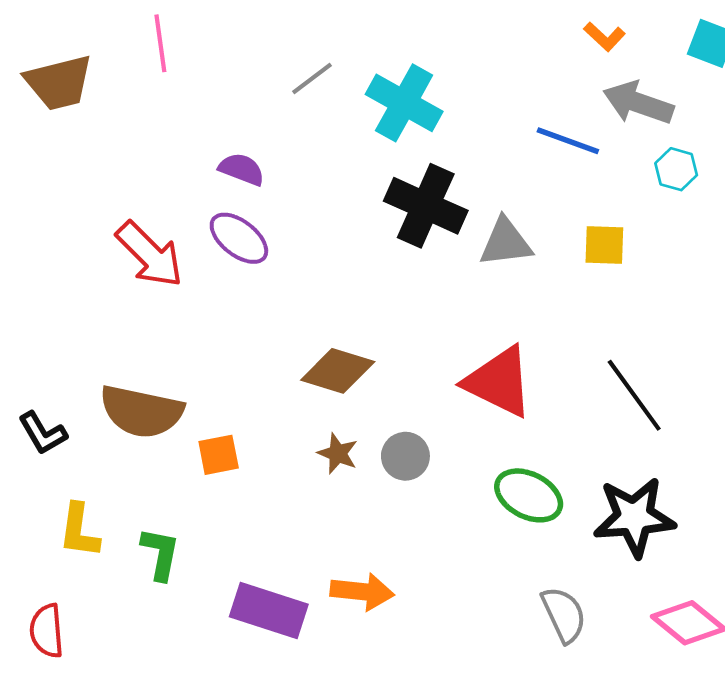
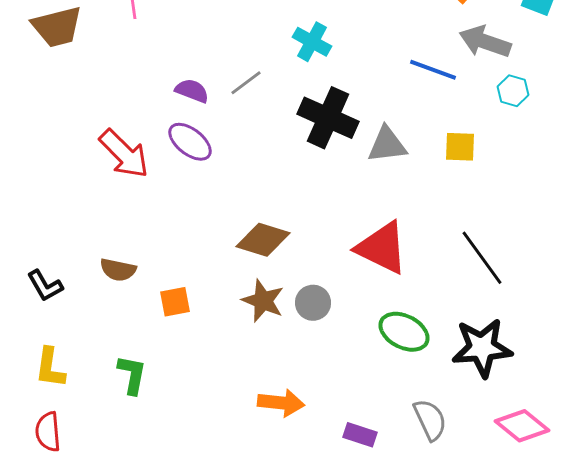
gray line: (312, 79) -> (246, 83), moved
cyan cross: (404, 103) -> (312, 42), size x0.7
brown semicircle: (141, 412) -> (118, 270), size x0.6
brown star: (338, 453) -> (263, 301), size x1.4
yellow L-shape: (79, 531) -> (50, 368), moved
purple rectangle: (269, 611) -> (360, 435), moved, size x0.6

